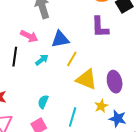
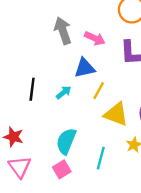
pink arrow: (29, 36) -> (95, 38), moved
cyan semicircle: (43, 102) -> (66, 141), size x1.6

